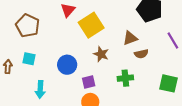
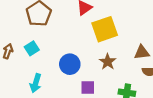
cyan square: (29, 59) -> (32, 48), turned 32

